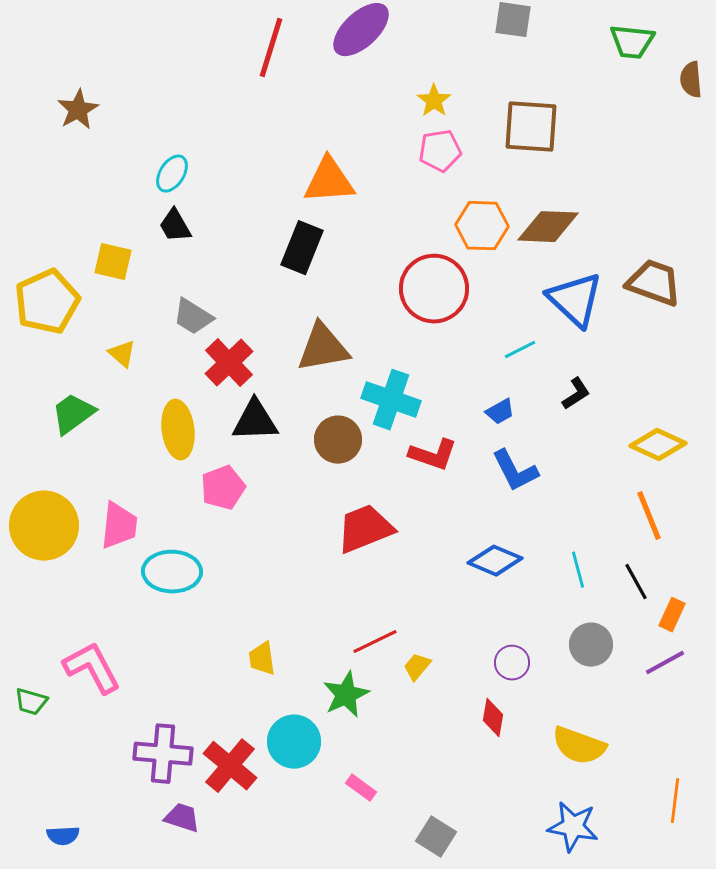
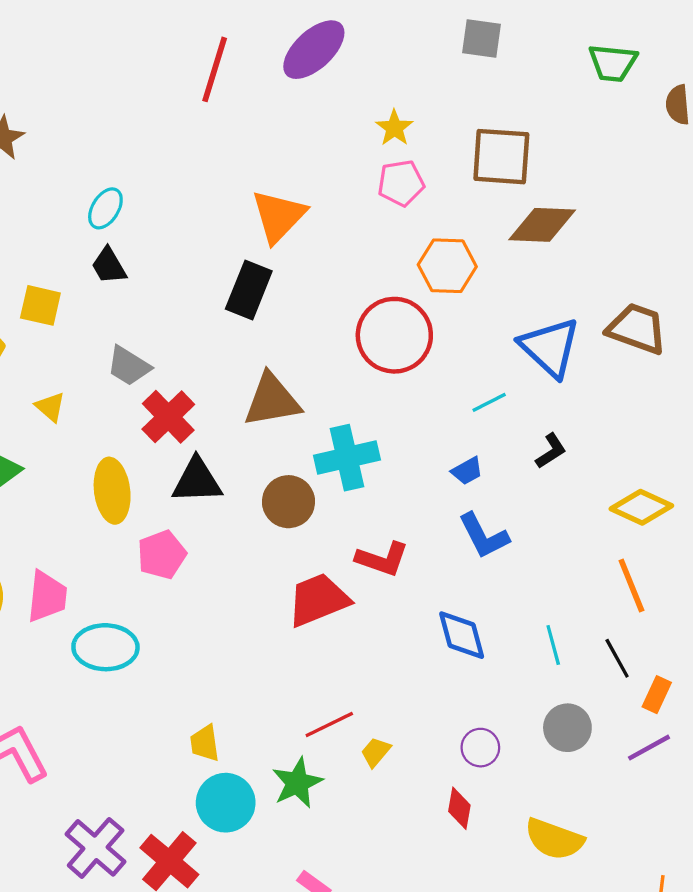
orange triangle: (329, 181) -> (279, 216), turned -42
brown diamond: (548, 227) -> (542, 225), moved
cyan cross: (391, 400) -> (347, 458), turned -32
red L-shape: (433, 455) -> (382, 559), moved
blue diamond: (495, 561) -> (462, 635), turned 52
cyan circle: (294, 742) -> (226, 803), moved
purple cross: (163, 754) -> (96, 848), turned 36

